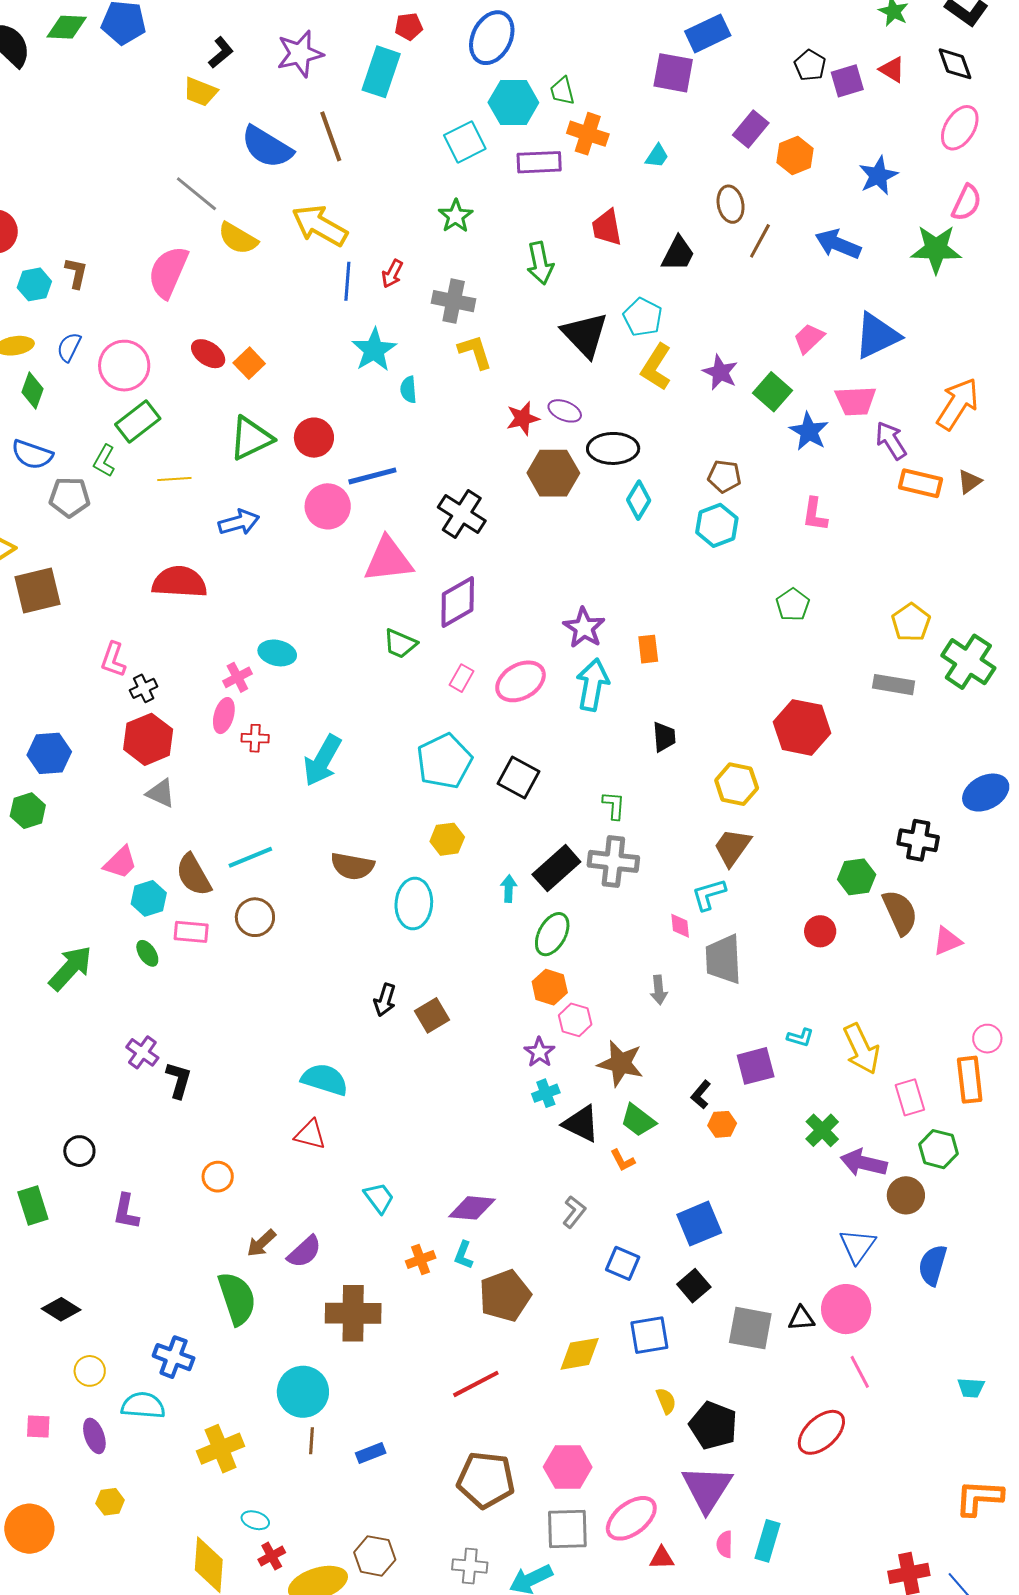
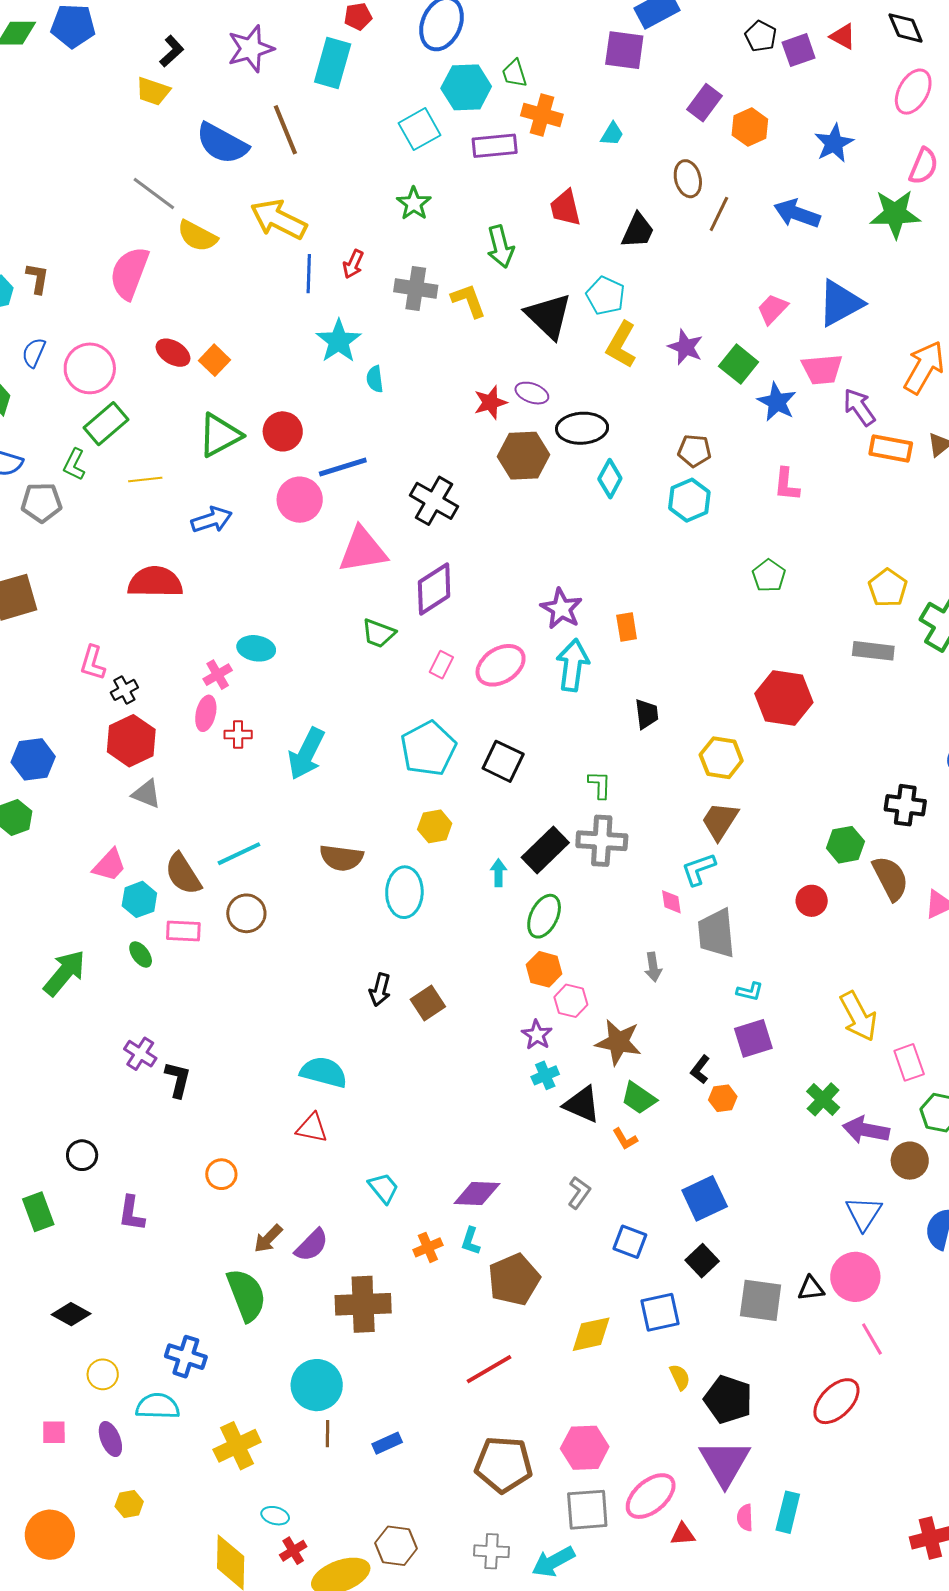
yellow L-shape: (475, 352) -> (468, 301), moved
cyan L-shape: (800, 1037) -> (750, 991), moved

